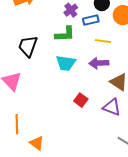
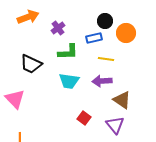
purple cross: (71, 10) -> (58, 28), moved
black trapezoid: (28, 46) -> (31, 64), turned -85
purple triangle: (112, 107) -> (115, 125), turned 30

